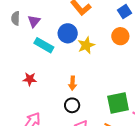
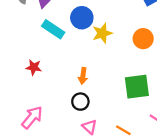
orange circle: (120, 36) -> (143, 39), moved
green square: (118, 103) -> (137, 87), moved

